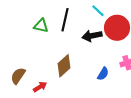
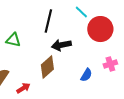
green triangle: (41, 26) -> (13, 40), moved
black arrow: (92, 36) -> (61, 45), moved

